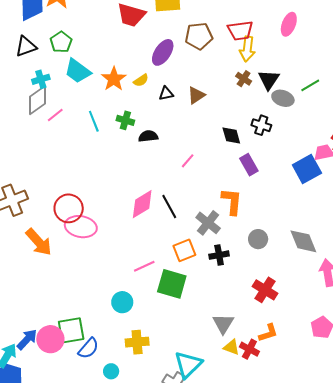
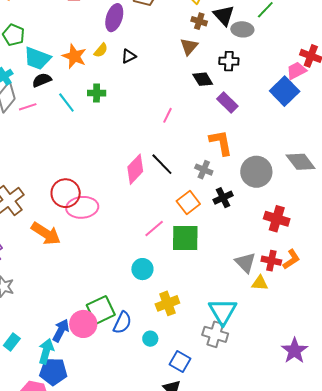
brown triangle: (196, 95) -> (189, 46), moved
pink line: (55, 115) -> (28, 107), turned 36
black semicircle: (148, 136) -> (42, 80), moved
gray cross: (208, 223) -> (204, 170), size x0.7
gray circle: (258, 239) -> (256, 172), size x1.6
red cross: (249, 349) -> (271, 261), moved

